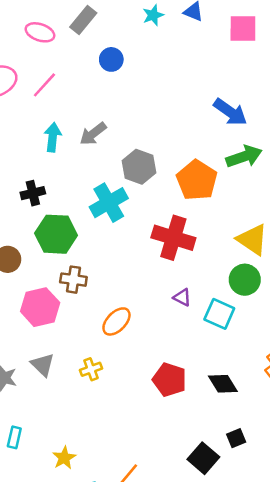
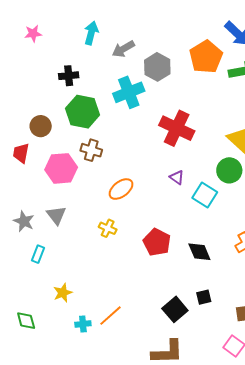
gray arrow: (93, 134) -> (123, 49), moved
orange pentagon: (197, 180) -> (206, 57), moved
yellow cross: (91, 369) -> (108, 228), moved, turned 36
cyan rectangle: (14, 437) -> (38, 254), moved

